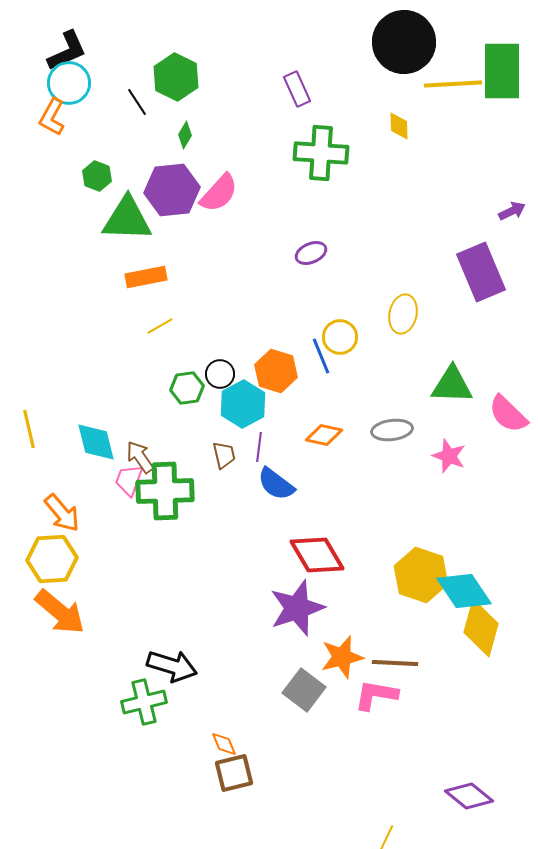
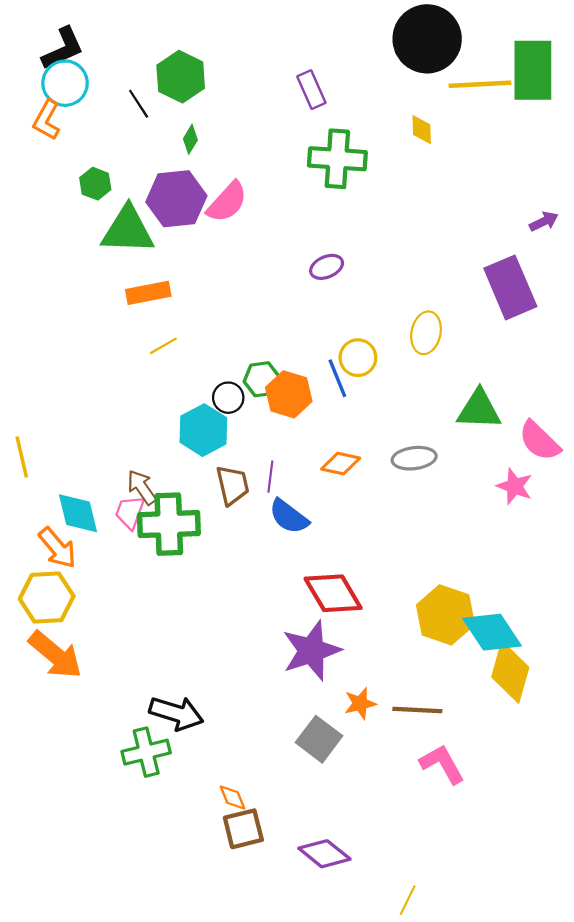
green hexagon: (187, 388) -> (262, 379), moved
cyan hexagon: (243, 404) -> (203, 430), moved
cyan diamond: (96, 442) -> (78, 513), moved
brown trapezoid: (224, 455) -> (233, 485), size x1.4
pink star: (449, 456) -> (515, 486), moved
orange star: (342, 657) -> (360, 703), size x0.7
pink L-shape: (376, 695) -> (442, 764), moved, turned 51
purple diamond: (469, 796) -> (324, 854), moved

